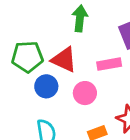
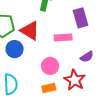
pink circle: (85, 93) -> (50, 66), moved

